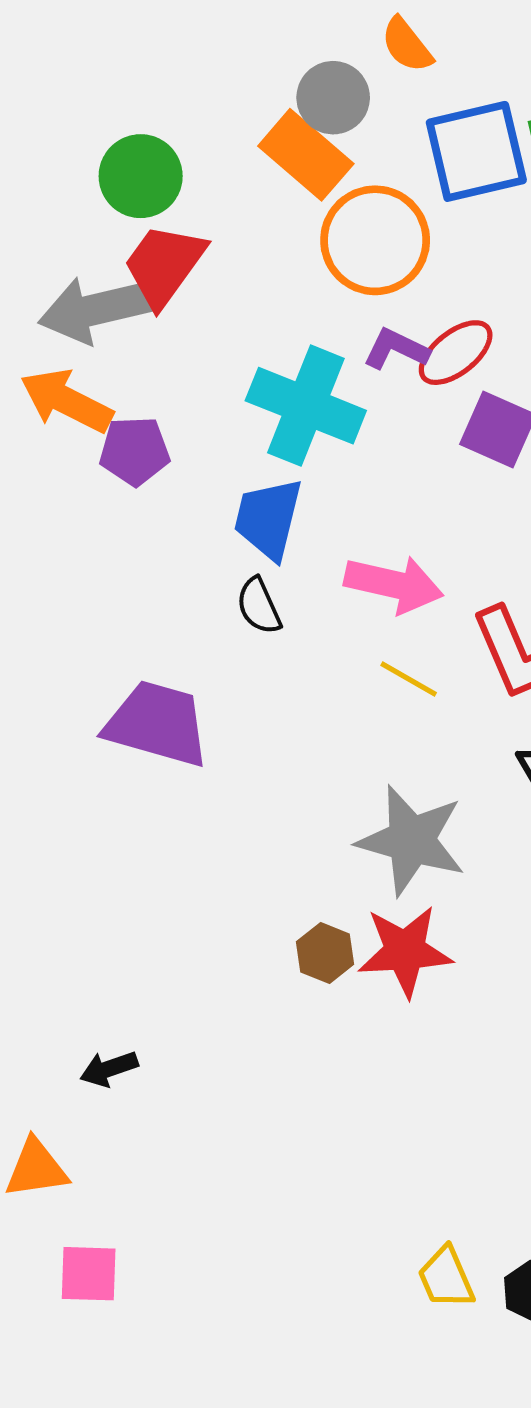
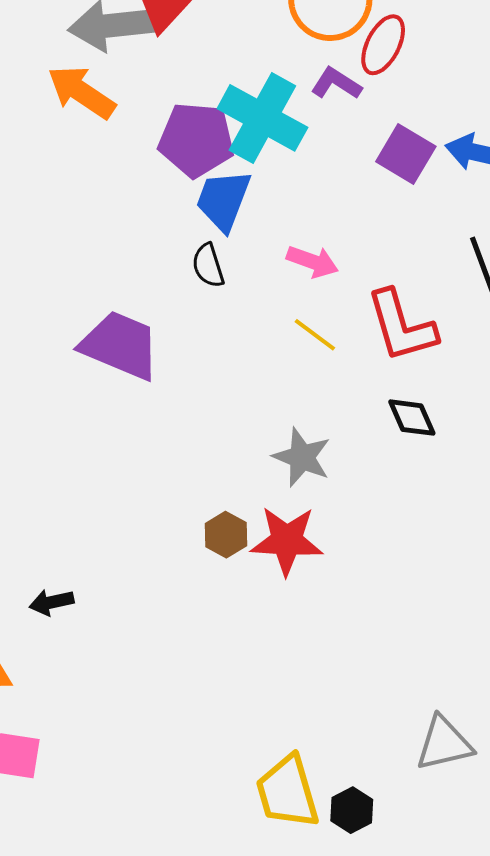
red ellipse: (456, 353) -> (383, 45), moved, turned -32
purple pentagon: (135, 451) -> (196, 140), moved, size x1.4
pink arrow: (394, 584) -> (312, 262), size x0.7
gray star: (411, 840) -> (302, 457), size x0.7
yellow trapezoid: (446, 1278) -> (288, 792), size x1.5

